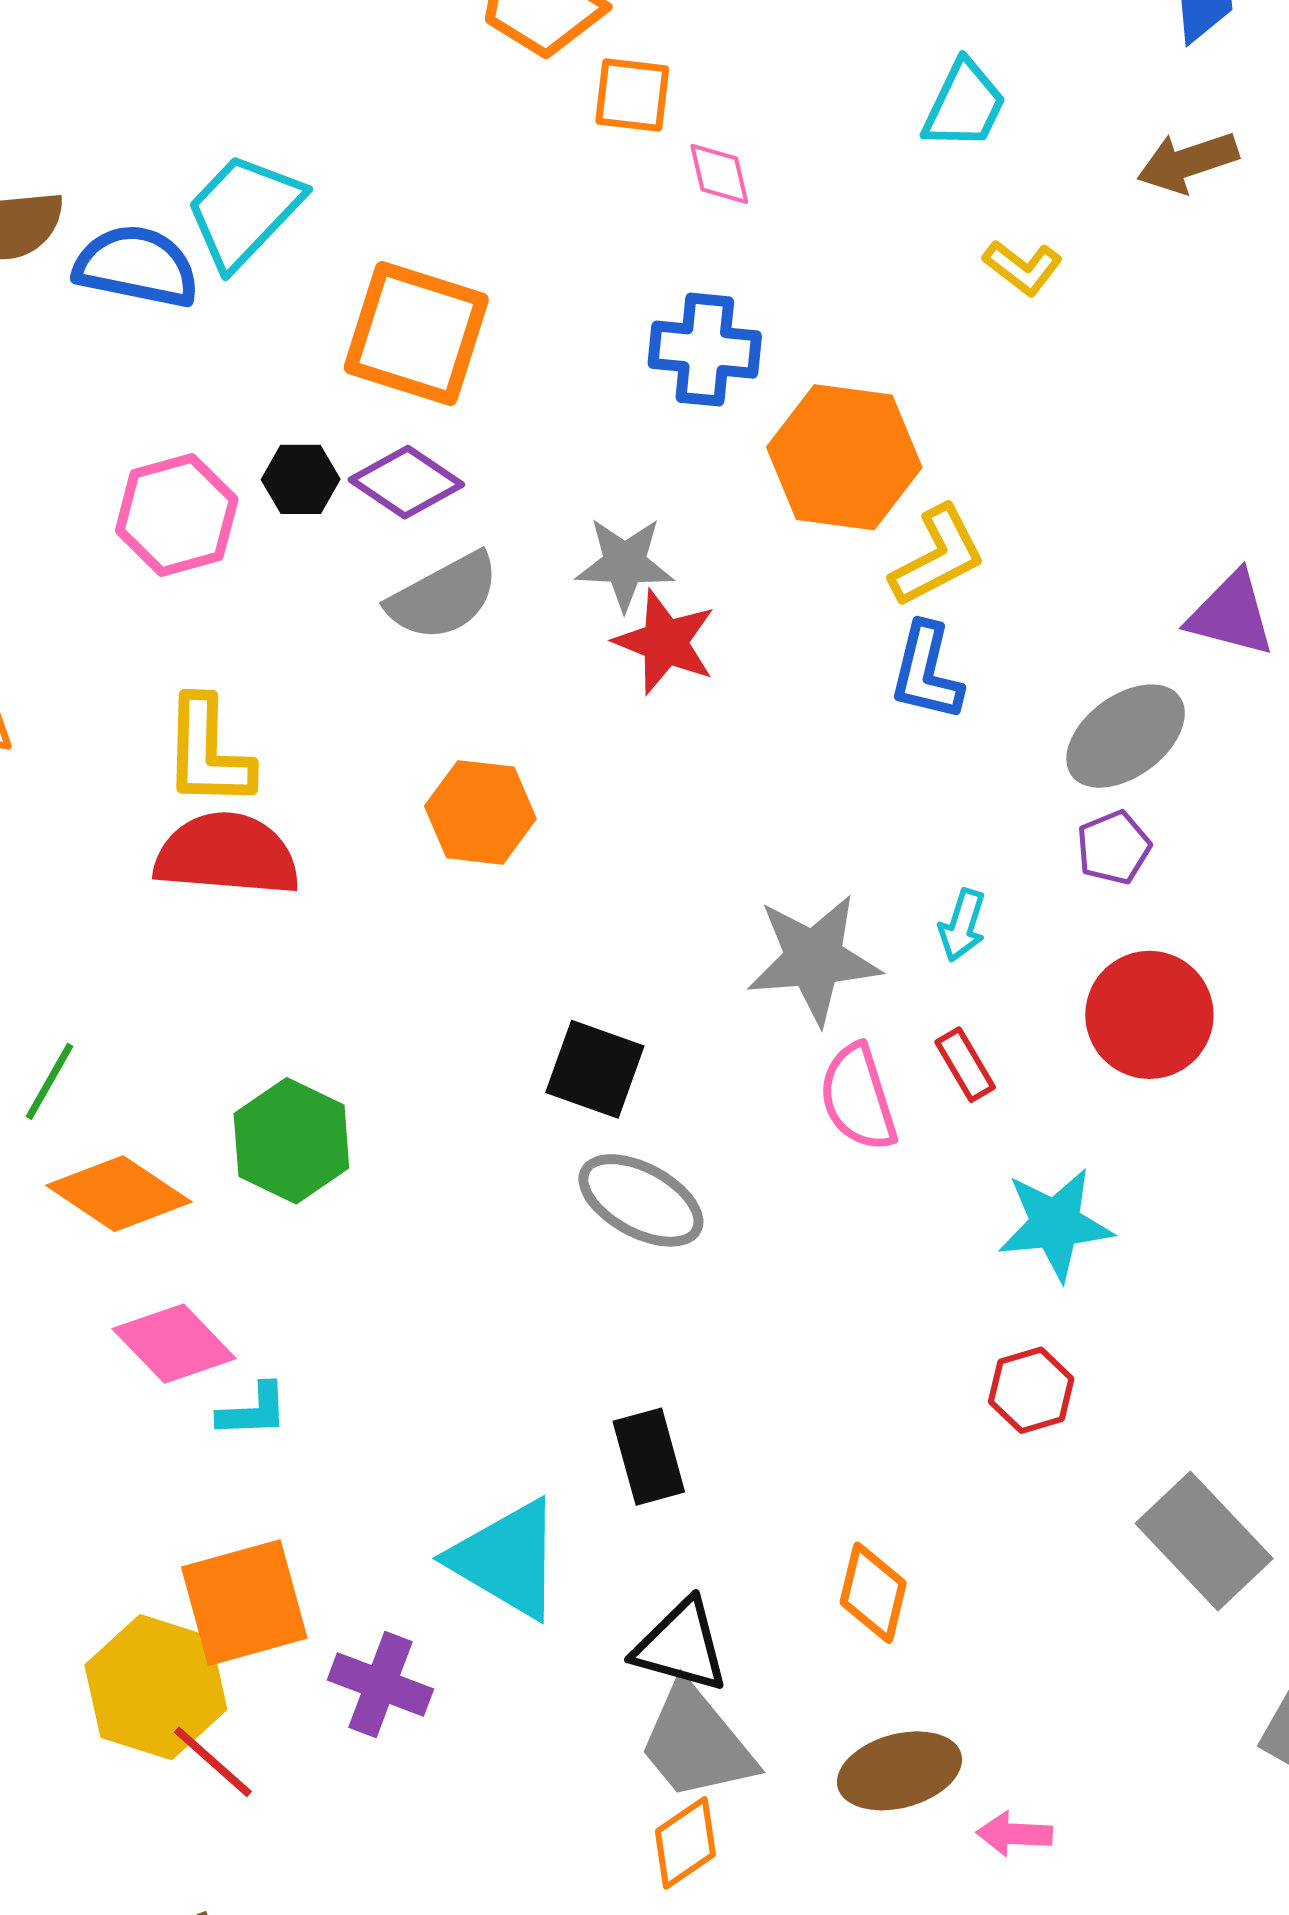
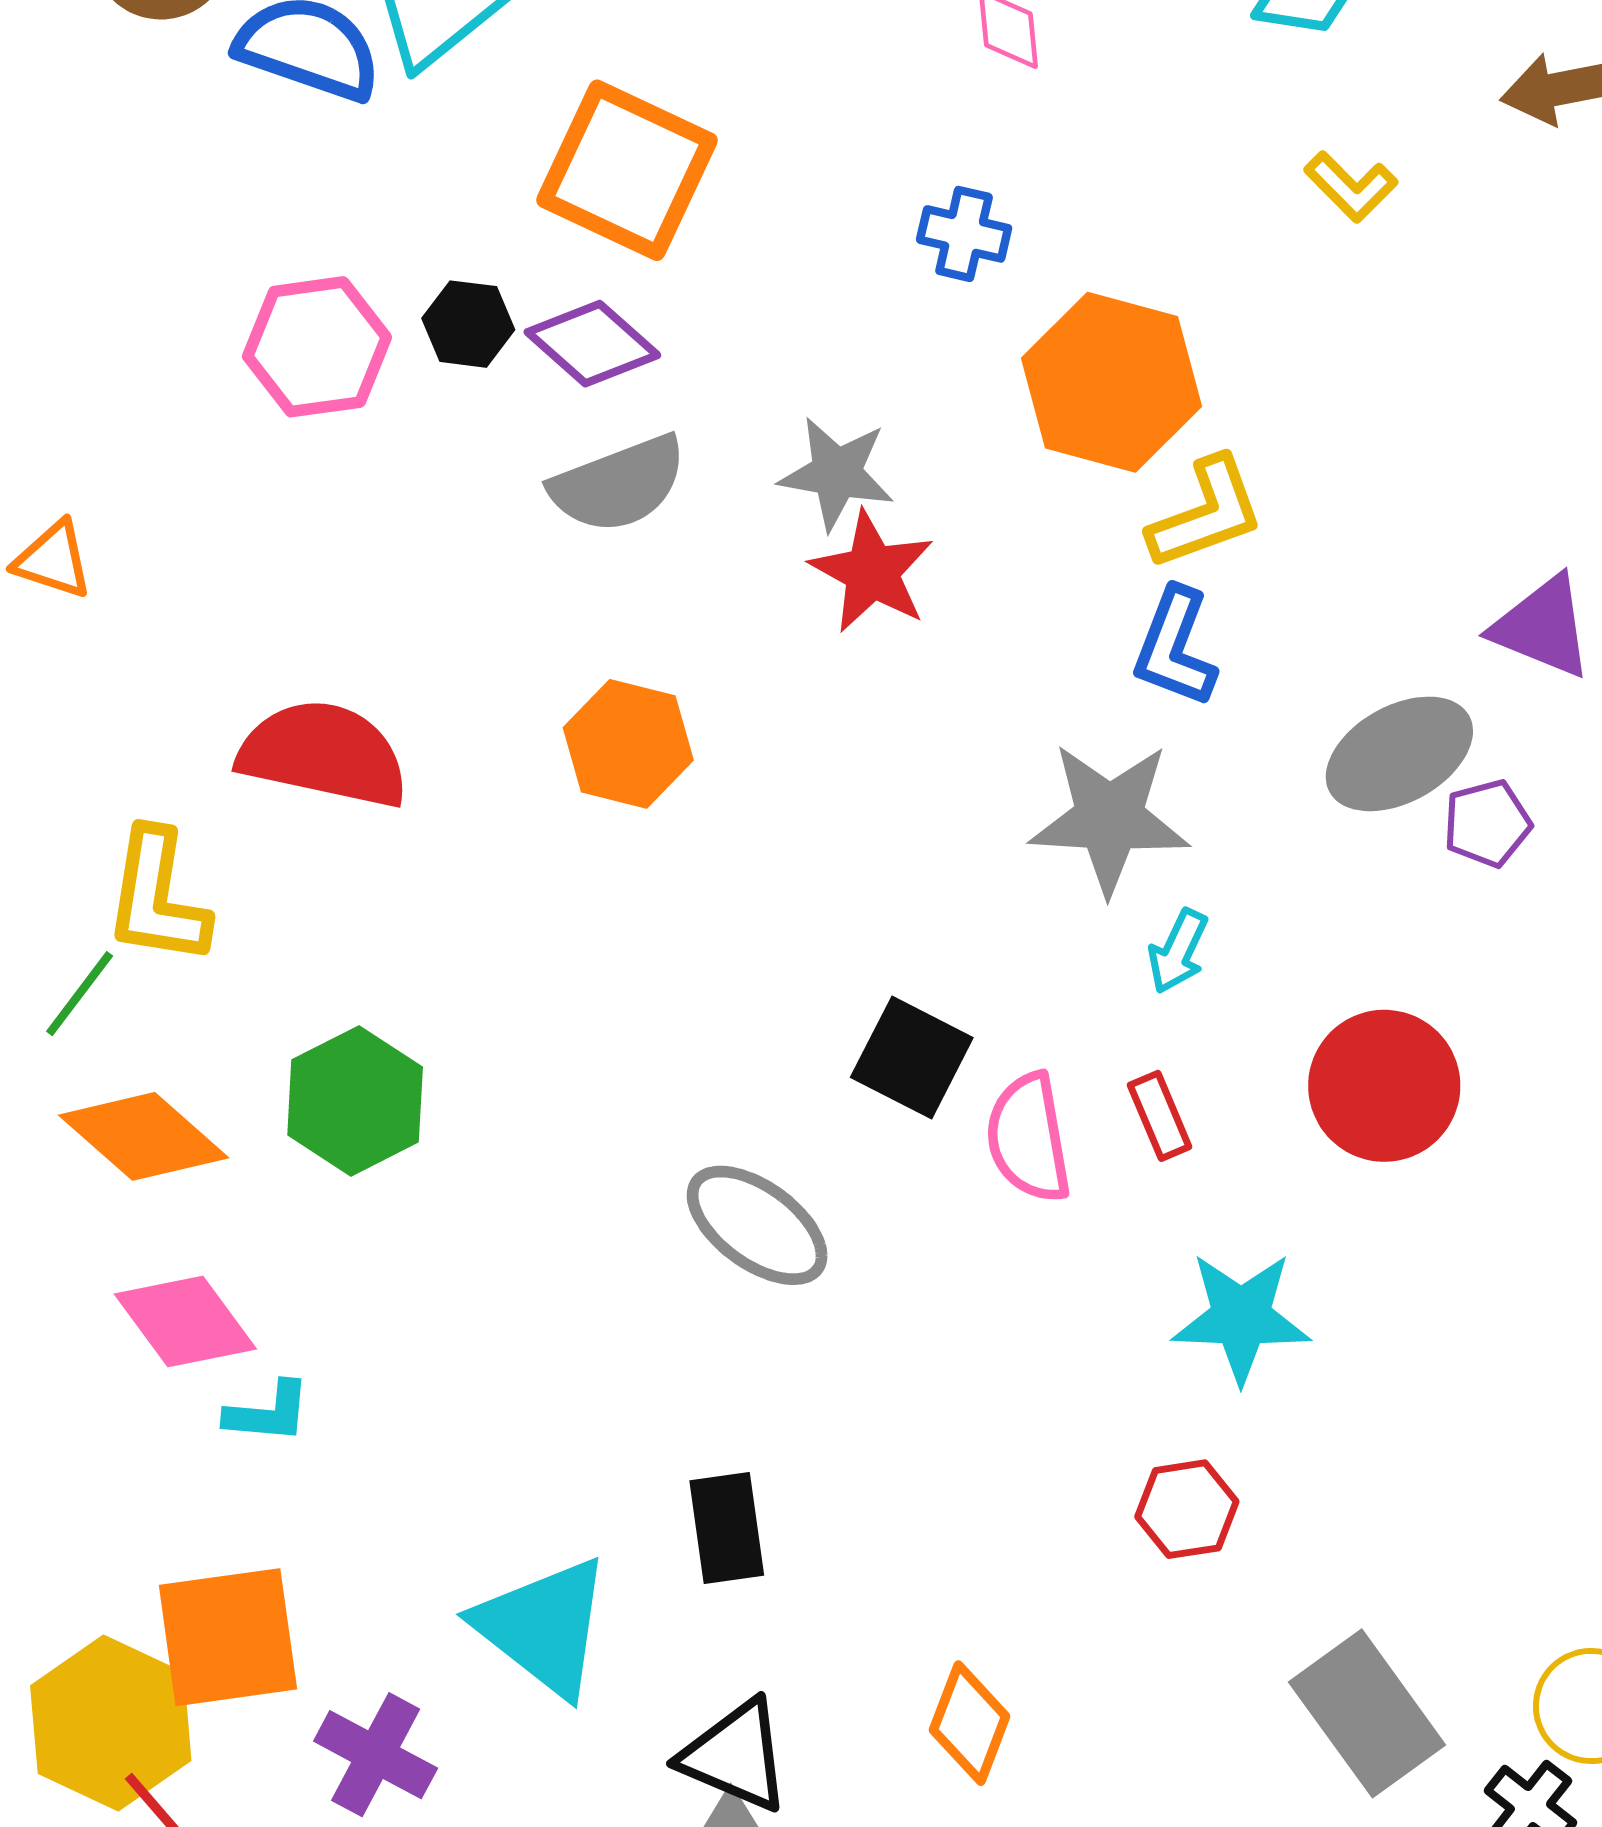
blue cross: (705, 350) -> (964, 234), size x0.7
yellow L-shape: (208, 752) -> (157, 897), moved
purple pentagon: (1114, 847) -> (1487, 823), moved
gray star: (814, 959) -> (1109, 818), moved
black square: (595, 1069) -> (912, 1058), moved

